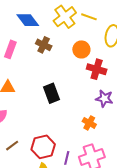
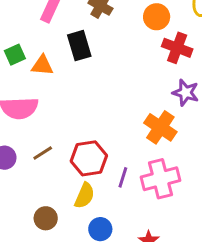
black rectangle: (52, 93) -> (79, 46), moved
orange cross: (89, 123) -> (160, 127), size x1.5

